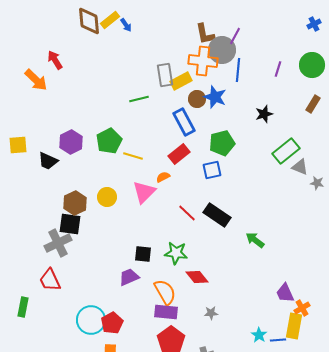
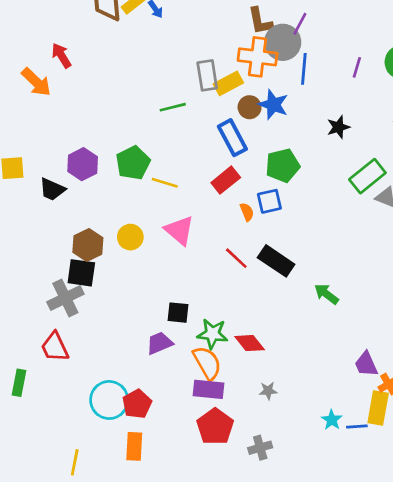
orange semicircle: (163, 177) -> (247, 212), moved, turned 96
pink triangle: (144, 192) -> (179, 230), turned -35
green star: (176, 253) -> (212, 334), moved

